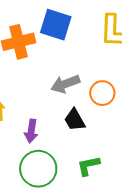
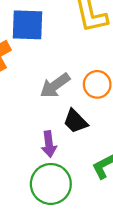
purple arrow: (31, 131) -> (49, 144), moved

